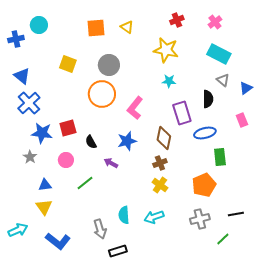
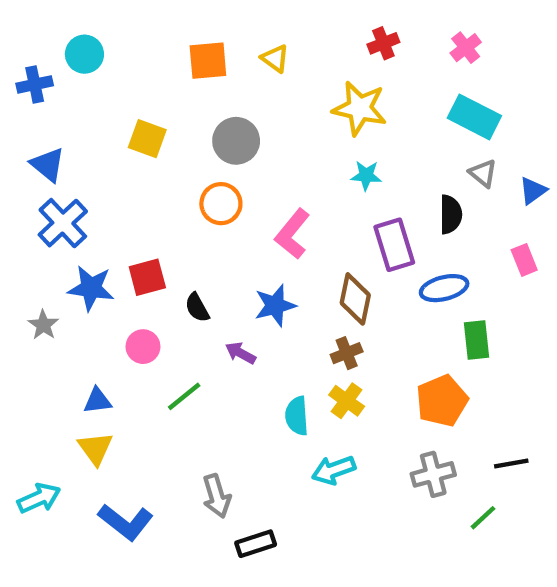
orange circle: (102, 94) -> (221, 204), size x0.7
gray star: (30, 157) -> (43, 325), moved
cyan semicircle: (124, 215) -> (297, 416), moved

